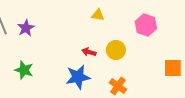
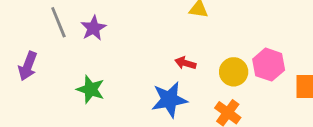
pink hexagon: (146, 25) -> (269, 65), moved
yellow circle: (116, 50) -> (234, 72), moved

